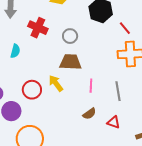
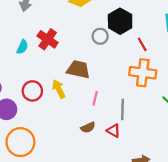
red cross: (38, 28) -> (48, 39), moved
gray circle: (70, 36) -> (100, 36), moved
red triangle: (114, 122) -> (113, 131), moved

